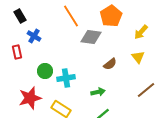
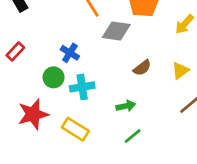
blue cross: (34, 36) -> (70, 53), moved
red rectangle: (17, 52) -> (15, 51), turned 56
yellow triangle: (138, 57) -> (180, 71), moved, turned 32

